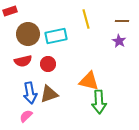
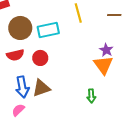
purple star: (119, 41) -> (106, 50), moved
orange triangle: (89, 81) -> (103, 65), moved, turned 40
green arrow: (99, 102) -> (91, 96), size x0.6

